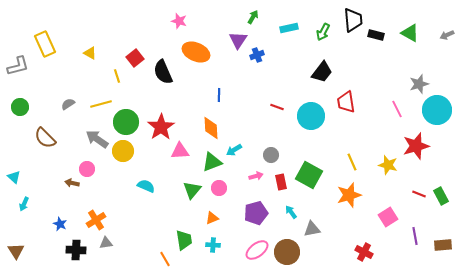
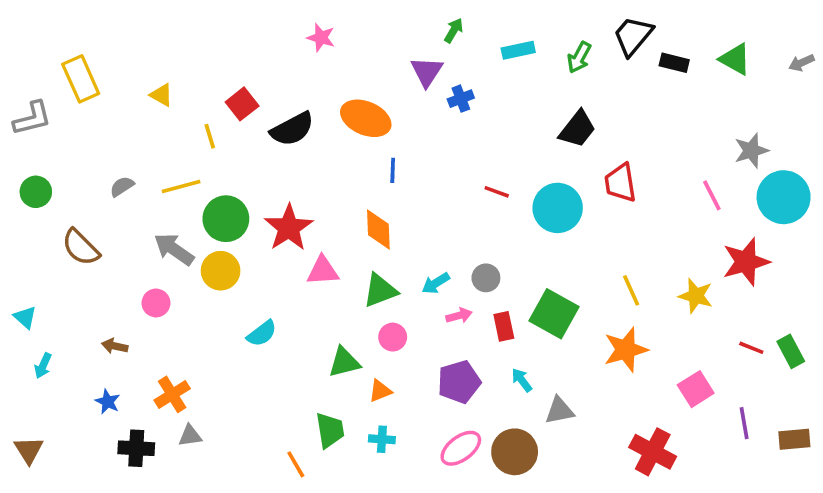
black trapezoid: (353, 20) -> (633, 36), turned -135
orange ellipse: (196, 52) -> (366, 118), moved
black semicircle: (163, 72) -> (292, 129), turned -95
cyan arrow: (234, 150) -> (436, 283), moved
brown arrow: (72, 183) -> (115, 346), moved
cyan semicircle: (146, 186) -> (262, 333), turned 120
green triangle: (192, 190) -> (344, 362), moved, turned 36
red cross: (364, 252) -> (653, 452), size x1.4

